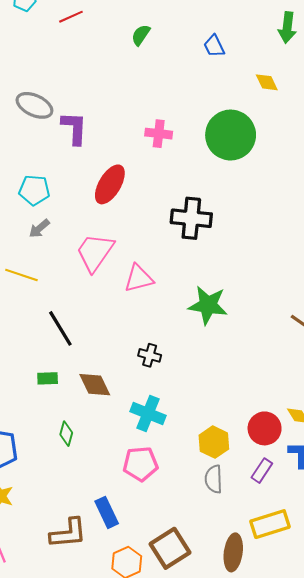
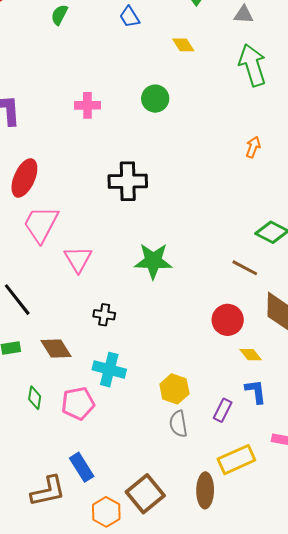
green circle: (231, 135) -> (155, 99), size x0.6
red ellipse: (110, 184) -> (24, 178), moved
pink triangle: (139, 278) -> (78, 259), moved, turned -40
red circle: (265, 428) -> (228, 320), moved
pink pentagon: (140, 464) -> (78, 403), moved

